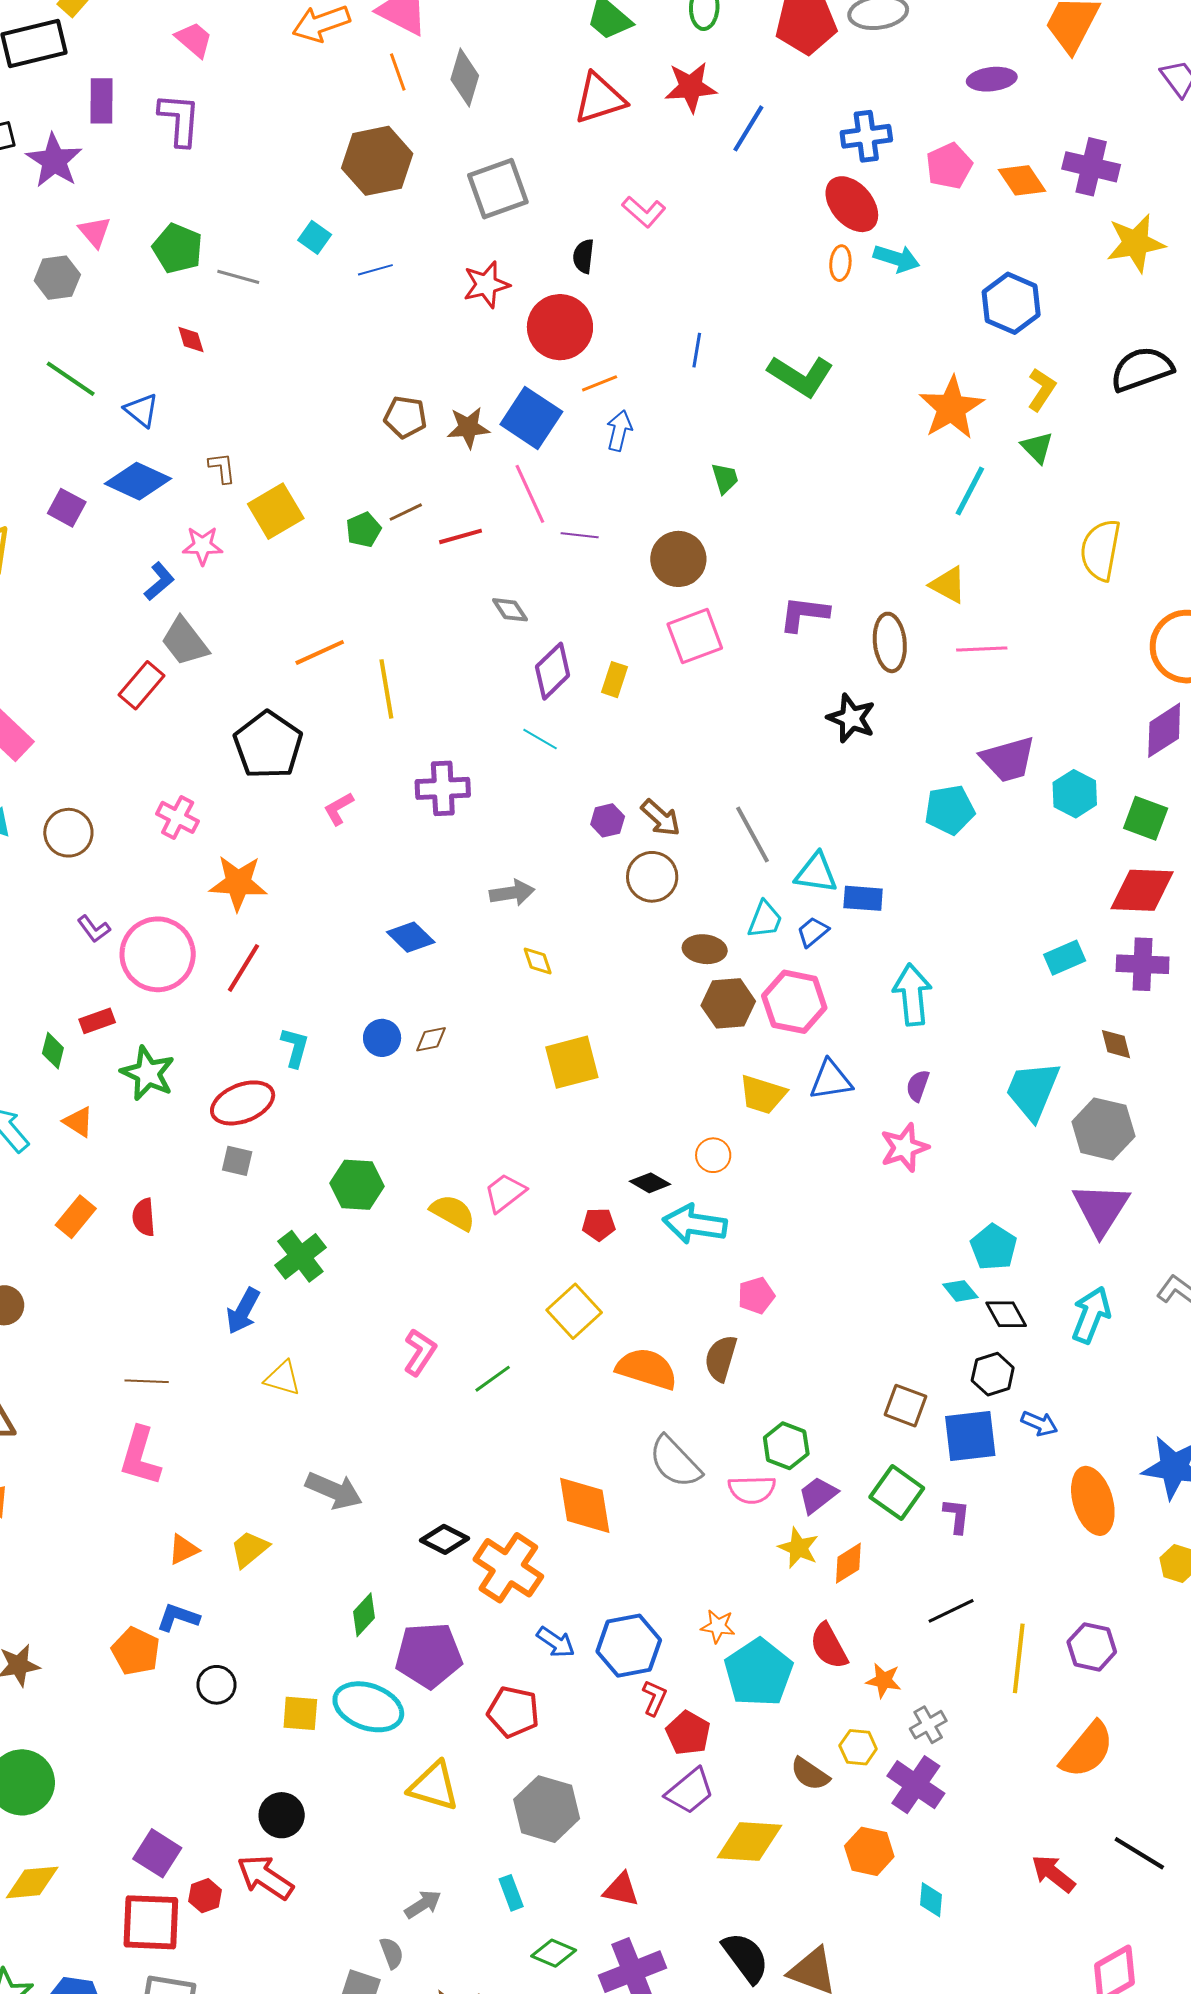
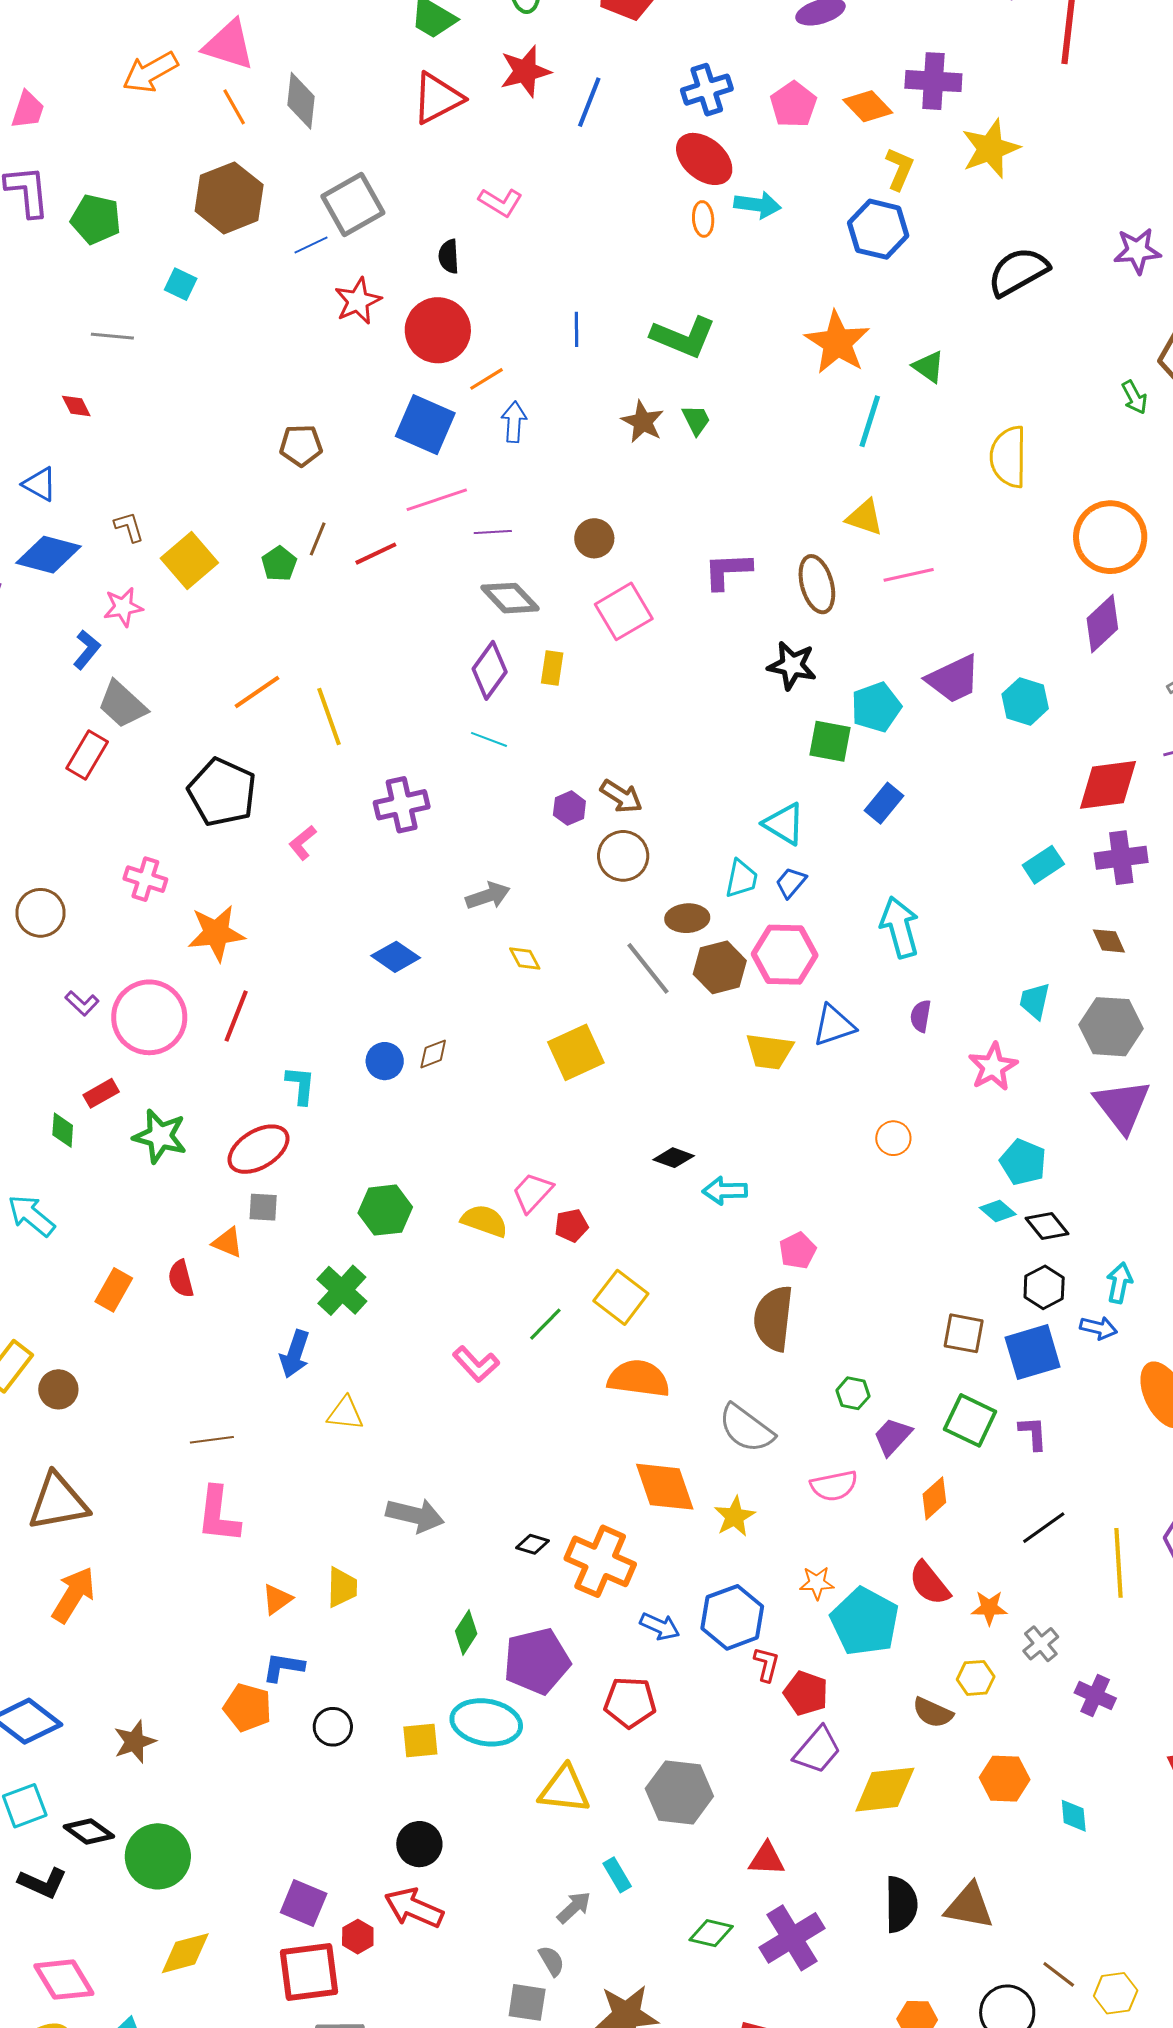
pink trapezoid: (194, 40) -> (28, 110), turned 78
green pentagon: (178, 248) -> (96, 219), moved
blue line: (375, 270) -> (311, 245), moved
yellow L-shape: (1042, 389) -> (899, 169), moved
brown star: (468, 427) -> (643, 422), moved, turned -30
green trapezoid: (725, 478) -> (696, 420), moved
pink line: (530, 494) -> (437, 500), turned -74
brown line: (406, 512) -> (318, 539), turned -32
brown circle: (678, 559) -> (594, 538), size x0.7
gray diamond: (510, 610) -> (510, 598), moved, size x1.5
cyan pentagon: (950, 810) -> (876, 707), moved
green square: (1146, 818) -> (830, 741), moved
gray line: (752, 834) -> (648, 968), moved
cyan triangle: (816, 873) -> (784, 824), turned 33
blue rectangle: (863, 898) -> (884, 803), moved, turned -45
cyan trapezoid: (1033, 1090) -> (1035, 1001), size x0.6
orange triangle: (78, 1122) -> (227, 1242), moved
pink star: (904, 1148) -> (993, 1067), moved
orange circle: (713, 1155) -> (893, 1138), moved
red pentagon: (599, 1224) -> (571, 1226), moved
cyan arrow: (695, 1224) -> (725, 1191), size x0.7
cyan arrow: (1091, 1315) -> (1119, 1283), moved, size x0.7
pink L-shape: (420, 1352) -> (476, 1364), turned 114
brown semicircle: (721, 1358) -> (773, 1318), size x1.4
orange semicircle: (647, 1369) -> (639, 1379), moved
green line: (493, 1379) -> (545, 1324), moved
green hexagon: (786, 1446) -> (853, 1393), size x0.7
pink semicircle: (752, 1490) -> (834, 1486), moved
black diamond: (445, 1539) -> (532, 1544), size x0.7
yellow star: (798, 1548) -> (735, 1517), moved, turned 30
yellow trapezoid: (249, 1549) -> (342, 1587), turned 141
purple cross: (916, 1785) -> (1095, 1696), moved, size x0.7
cyan rectangle: (511, 1893) -> (617, 1875), moved
black semicircle: (746, 1957) -> (901, 1904), turned 46

